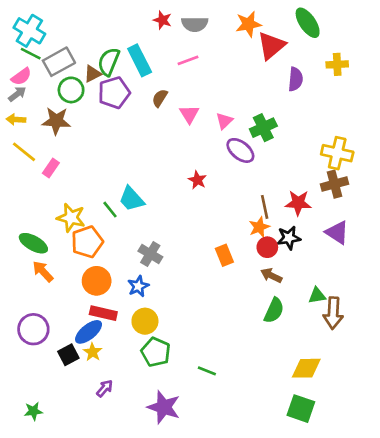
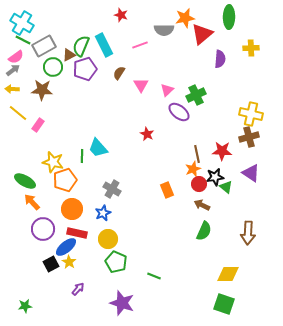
green ellipse: (308, 23) -> (229, 17), turned 35
gray semicircle: (195, 24) -> (164, 30), moved
green line: (110, 210) -> (82, 156), turned 40
green triangle: (317, 296) -> (226, 187), moved, turned 48
purple circle: (33, 329) -> (43, 229), moved

